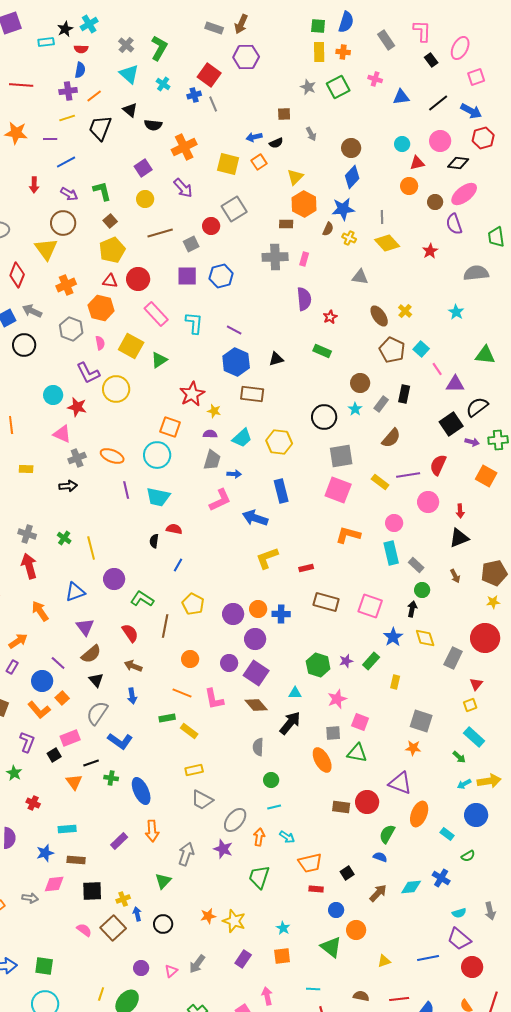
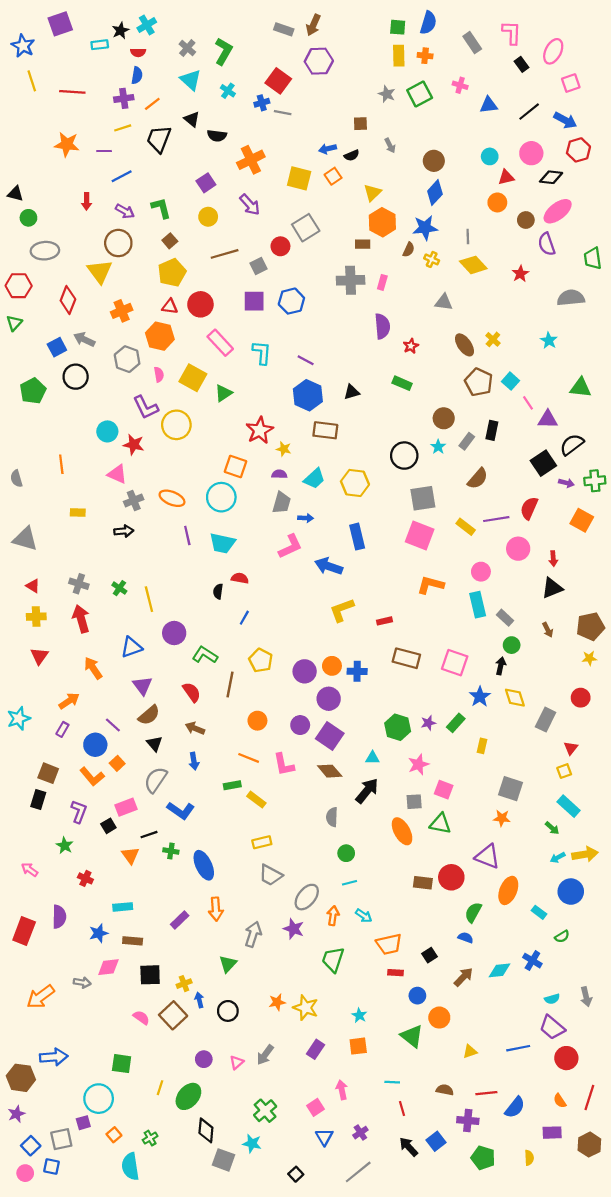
gray line: (213, 104) -> (283, 113), turned -56
red circle: (485, 638) -> (581, 698), size x0.6
green square: (44, 966) -> (122, 1064), moved

